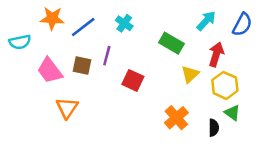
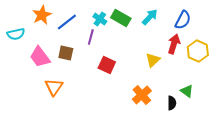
orange star: (52, 18) -> (42, 15), turned -30
cyan arrow: (206, 21) -> (150, 17), moved
blue semicircle: (242, 25) -> (183, 20), moved
green rectangle: (171, 43) -> (121, 18), moved
purple line: (107, 56) -> (91, 37), moved
yellow hexagon: (225, 85) -> (198, 51), moved

